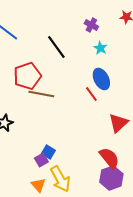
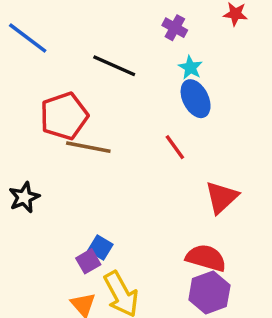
black line: (56, 47) -> (114, 66), turned -30
blue ellipse: (101, 79) -> (196, 99), moved
red semicircle: (109, 158) -> (206, 258), turned -35

